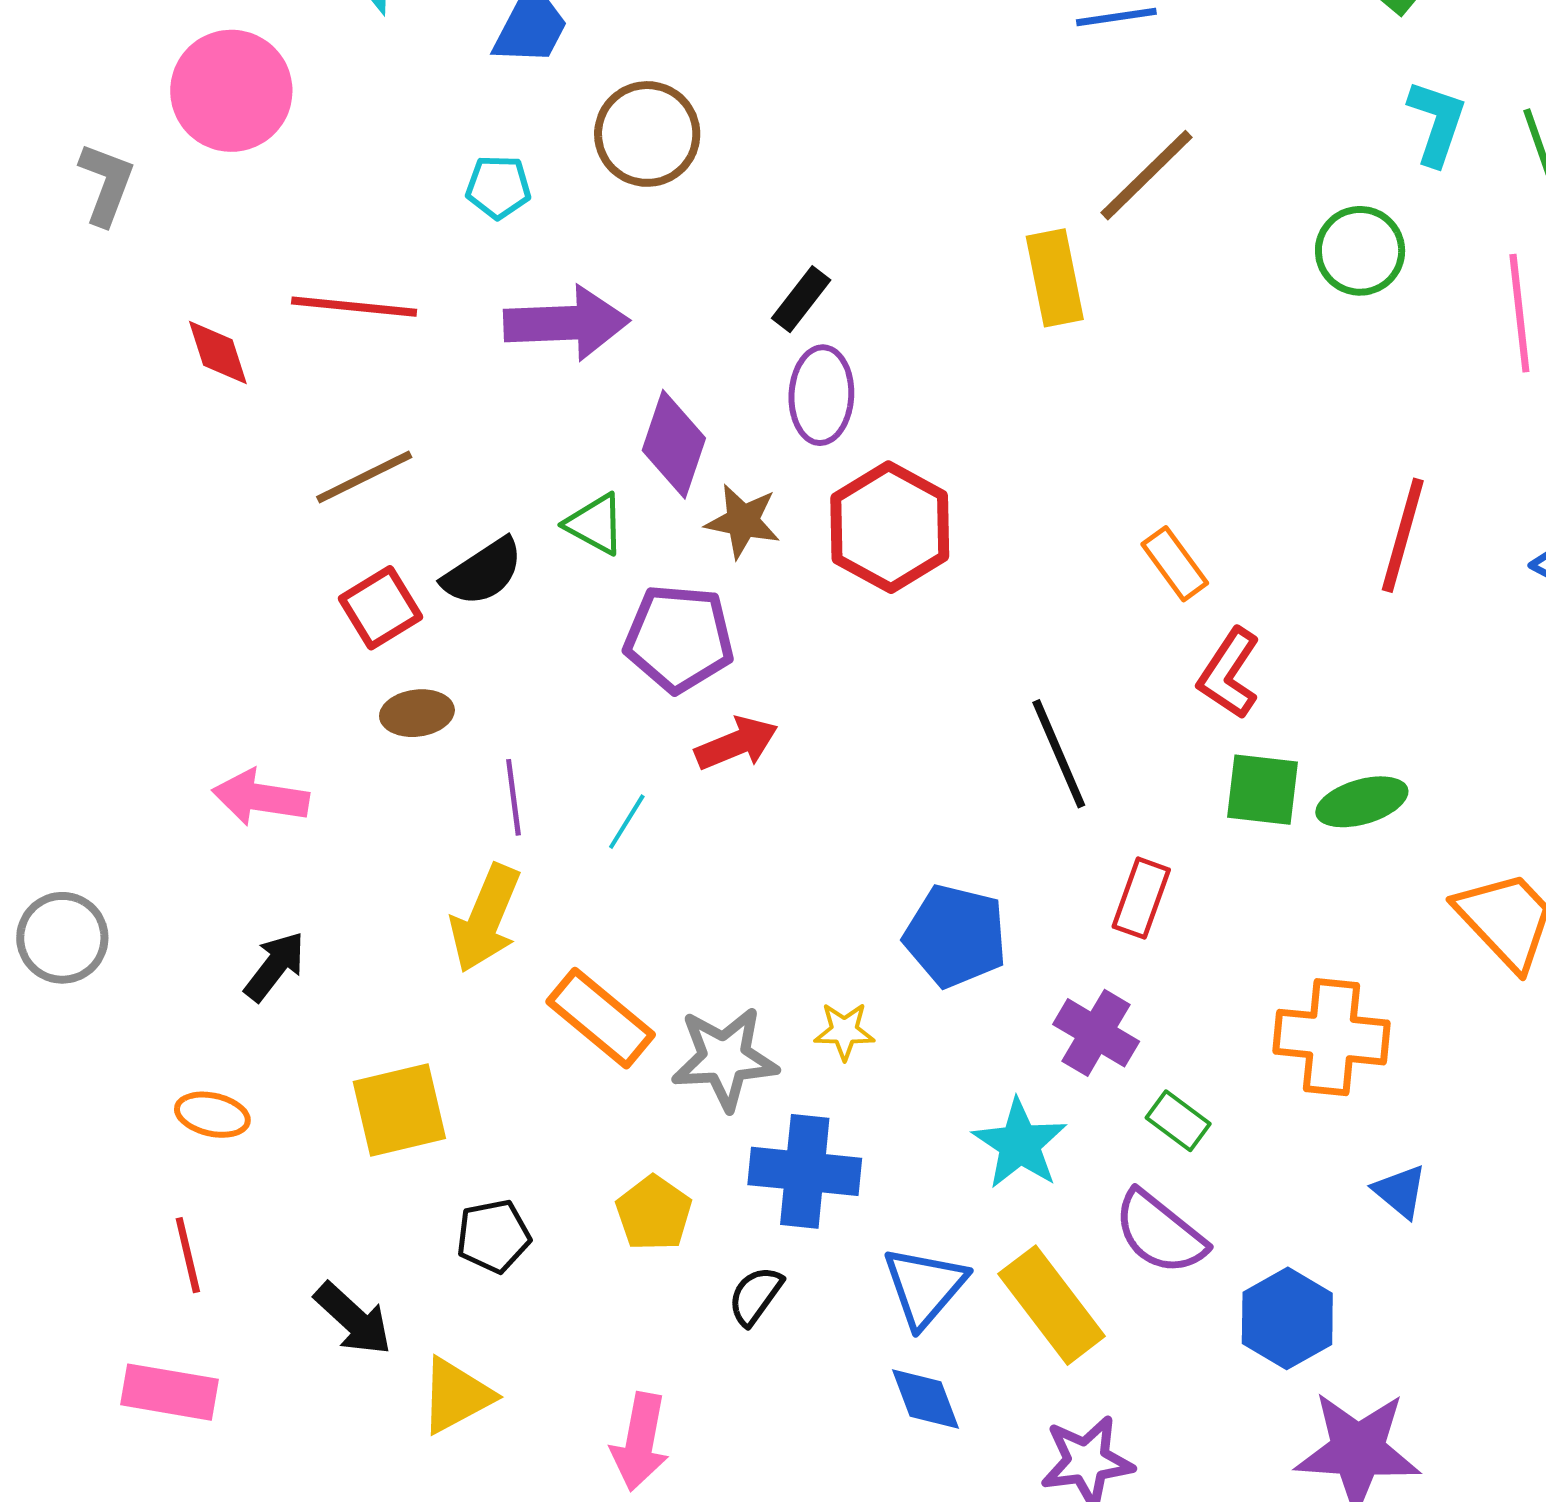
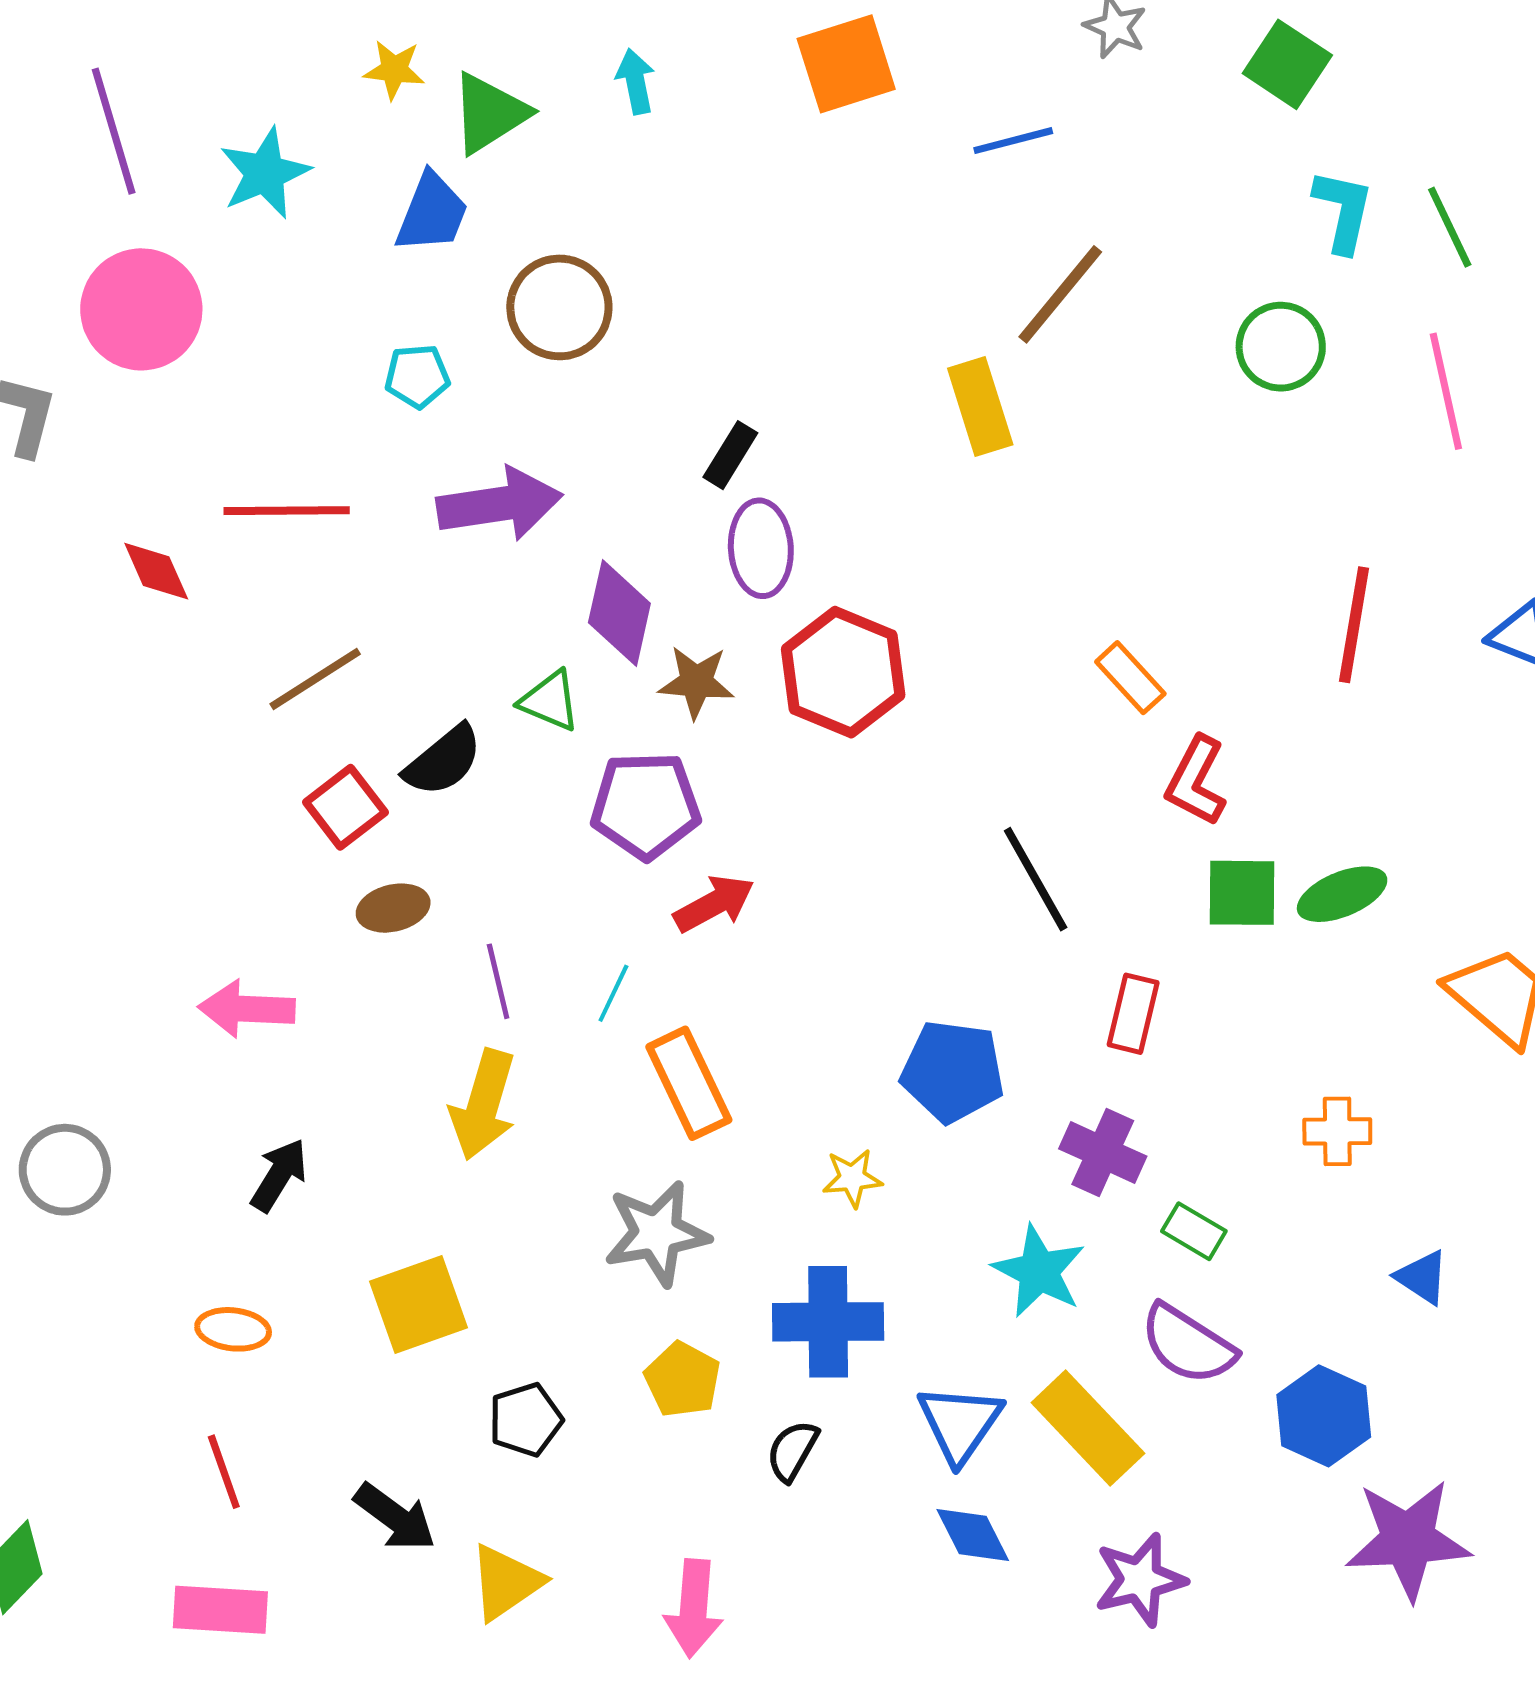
orange rectangle: (601, 1018) -> (689, 1083), moved, turned 31
orange cross: (1331, 1037) -> (1337, 1131), size x0.6
gray star: (725, 1058) -> (657, 1233), moved

